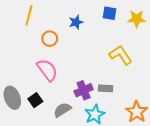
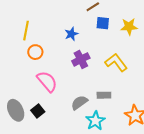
orange circle: (50, 39) -> (35, 52), moved
purple cross: (84, 90) -> (81, 59), moved
gray semicircle: (62, 110) -> (79, 103), moved

